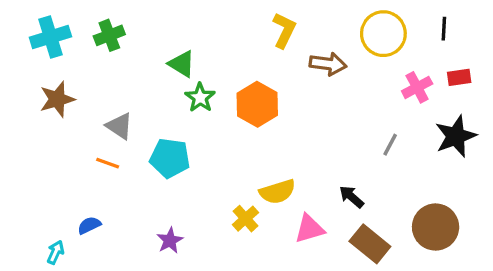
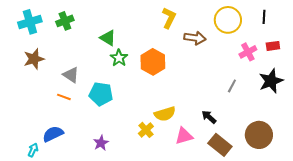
blue semicircle: (89, 225) -> (53, 134), size x1.5

